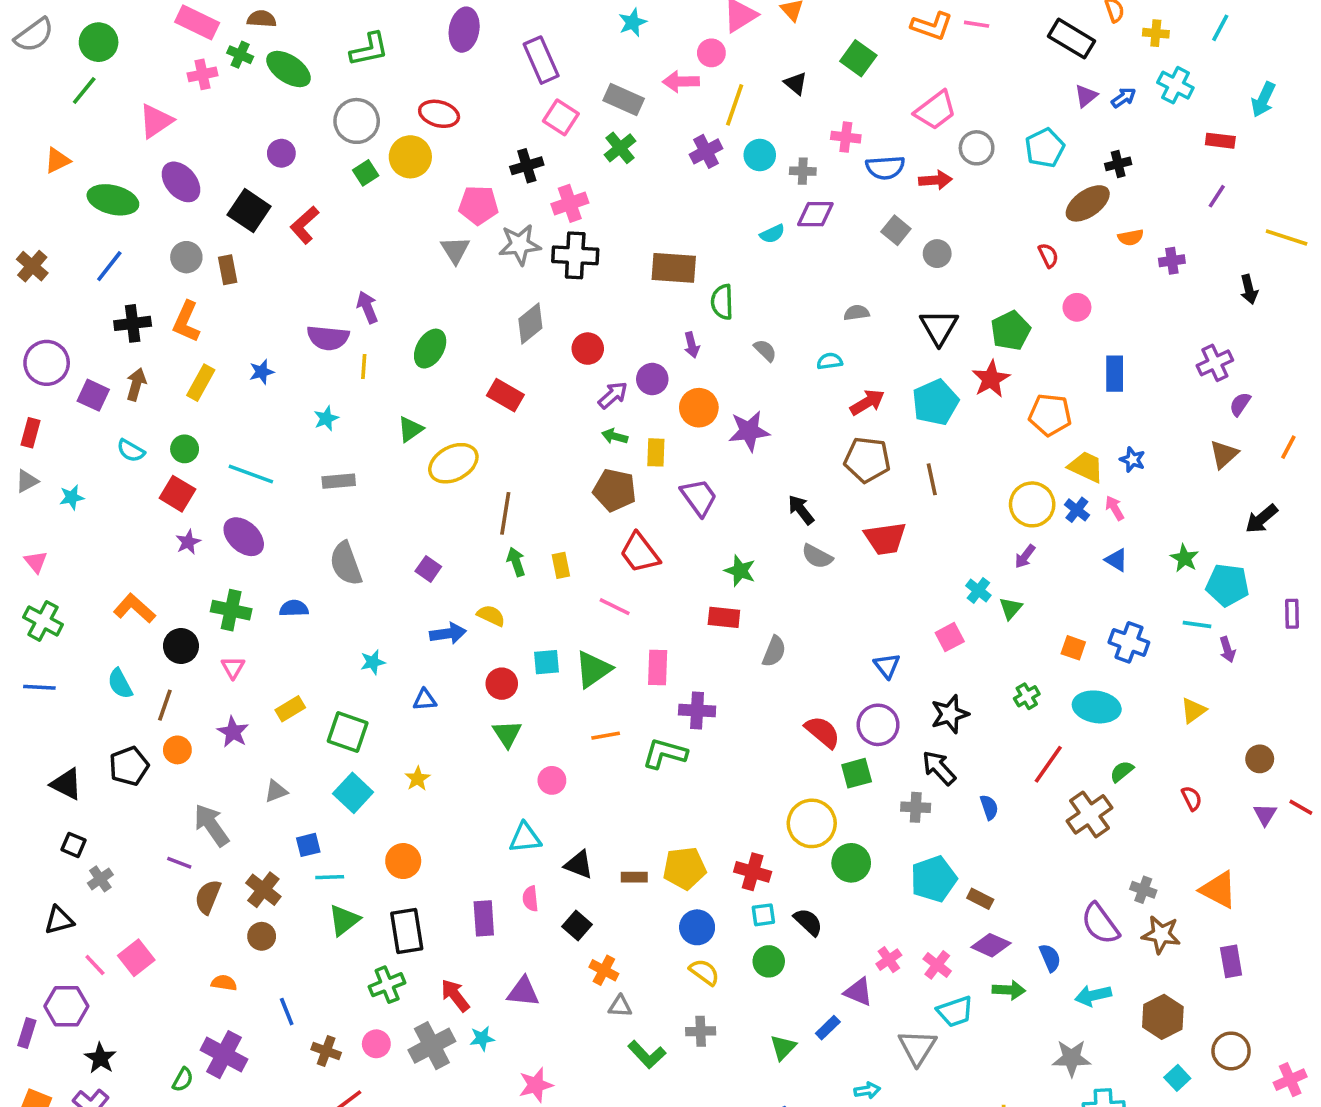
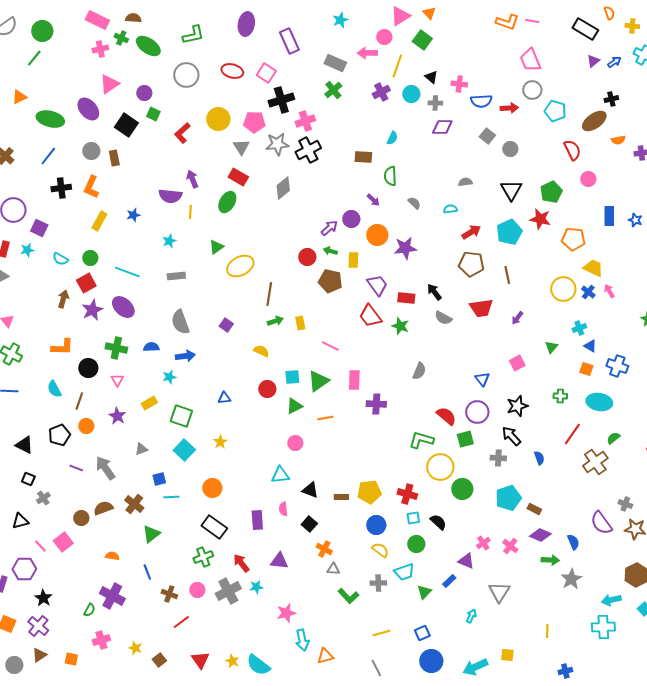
green square: (858, 58) -> (422, 40), moved
black triangle: (796, 83) -> (431, 77), moved
pink trapezoid: (935, 110) -> (530, 60), moved, turned 105
pink square: (561, 117) -> (266, 73), moved
pink triangle: (156, 121) -> (109, 84), moved
cyan pentagon: (1045, 148) -> (555, 111), moved, turned -30
yellow circle: (410, 157) -> (218, 119), moved
black cross: (527, 166) -> (281, 100), size x1.4
green square: (366, 173) -> (153, 114), moved, turned -32
red L-shape: (305, 225) -> (182, 133), moved
cyan semicircle: (772, 234) -> (392, 138), moved, turned -40
black cross: (575, 255) -> (308, 150), turned -30
red semicircle: (1048, 255) -> (572, 150), size x1.5
brown rectangle: (674, 268) -> (363, 157), size x0.7
purple arrow: (692, 345) -> (373, 200), turned -32
red circle: (588, 349) -> (307, 257), moved
red star: (991, 379) -> (540, 219), turned -30
brown arrow: (136, 384) -> (63, 299), moved
red rectangle: (505, 395) -> (238, 177), moved
blue star: (1132, 460) -> (635, 220), moved
red square: (177, 494) -> (86, 283), turned 30
cyan star: (72, 497) -> (27, 250), moved
purple star: (188, 542) -> (92, 310), size x1.5
red trapezoid: (640, 553) -> (370, 316), moved
purple arrow: (1025, 556) -> (517, 318), moved
blue triangle: (1116, 560) -> (590, 346), moved
green arrow: (516, 562) -> (275, 321), turned 91
cyan cross: (978, 590) -> (579, 328), moved, turned 32
orange L-shape: (134, 608) -> (62, 347), turned 140
red rectangle: (724, 617) -> (406, 298), moved
blue arrow: (448, 633) -> (185, 356), moved
cyan star: (373, 662) -> (169, 377), moved
green cross: (1027, 696) -> (560, 396), turned 32
green triangle: (507, 734) -> (294, 406), moved, turned 36
green L-shape: (665, 754) -> (421, 440), moved
purple line: (179, 863) -> (76, 468), moved
brown semicircle: (208, 897) -> (103, 508), turned 48
green triangle: (344, 920) -> (151, 534), moved
black rectangle: (407, 931) -> (214, 527), turned -45
brown circle: (262, 936) -> (81, 518), moved
cyan arrow: (1093, 995) -> (611, 600), moved
cyan trapezoid: (955, 1012) -> (404, 572), moved
gray star: (1072, 1058) -> (571, 579), moved, turned -30
cyan arrow: (867, 1090) -> (471, 616), turned -56

